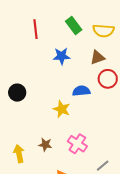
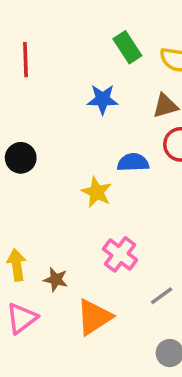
red line: (36, 29) -> (26, 60), moved
brown star: (45, 145) -> (56, 280), moved

